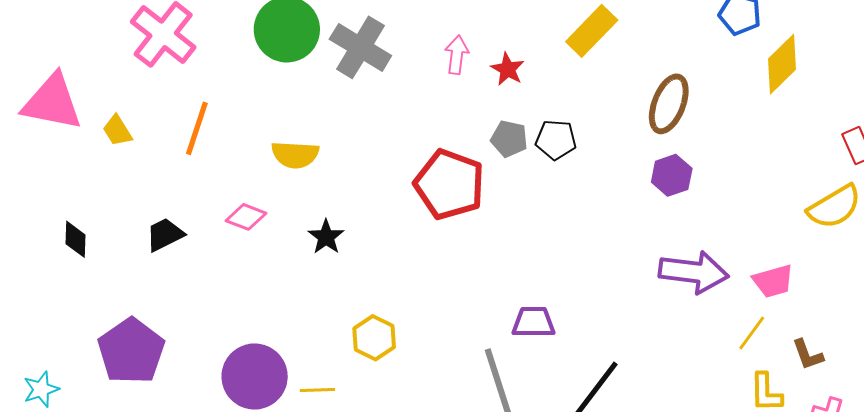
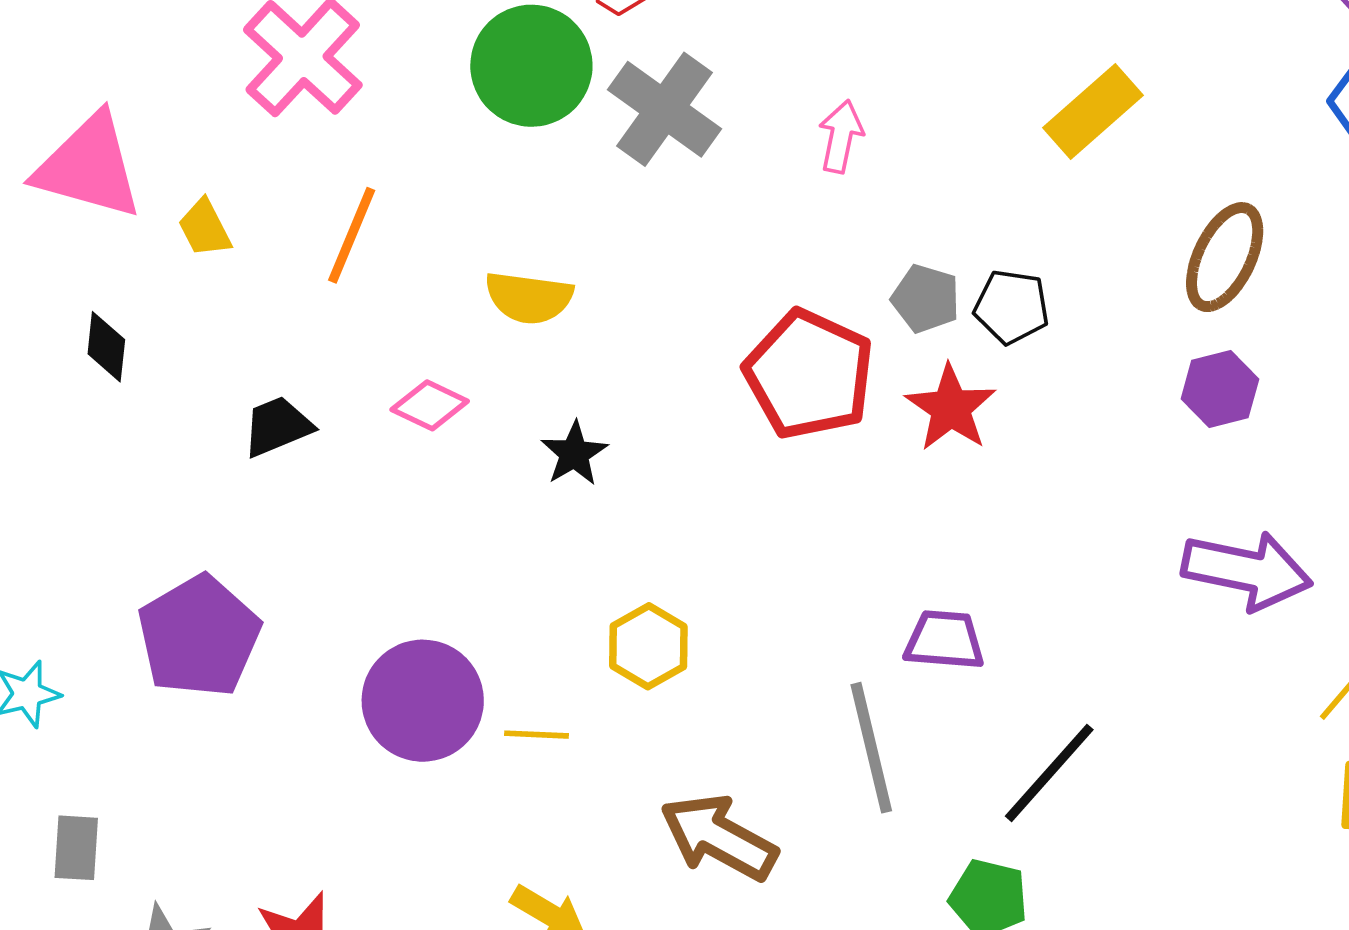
red star: (508, 69) -> (951, 408), moved, size x1.4
black diamond: (75, 239) -> (106, 347), moved

